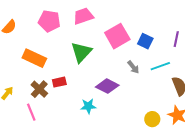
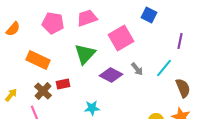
blue square: (145, 41) -> (149, 15), moved
cyan line: (160, 66) -> (164, 68), turned -30
purple diamond: (107, 86) -> (111, 75), moved

